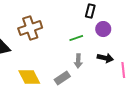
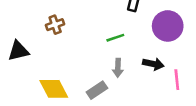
brown cross: (30, 28) -> (55, 25), size x0.6
purple circle: (103, 29) -> (168, 26), moved, size x1.5

